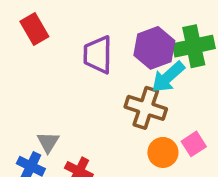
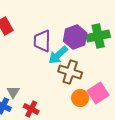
cyan arrow: (168, 77) -> (58, 55), moved
pink square: (194, 144) -> (98, 93), size x1.5

